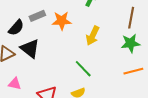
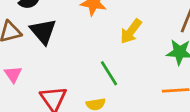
pink triangle: (15, 84) -> (13, 74), turned 32

